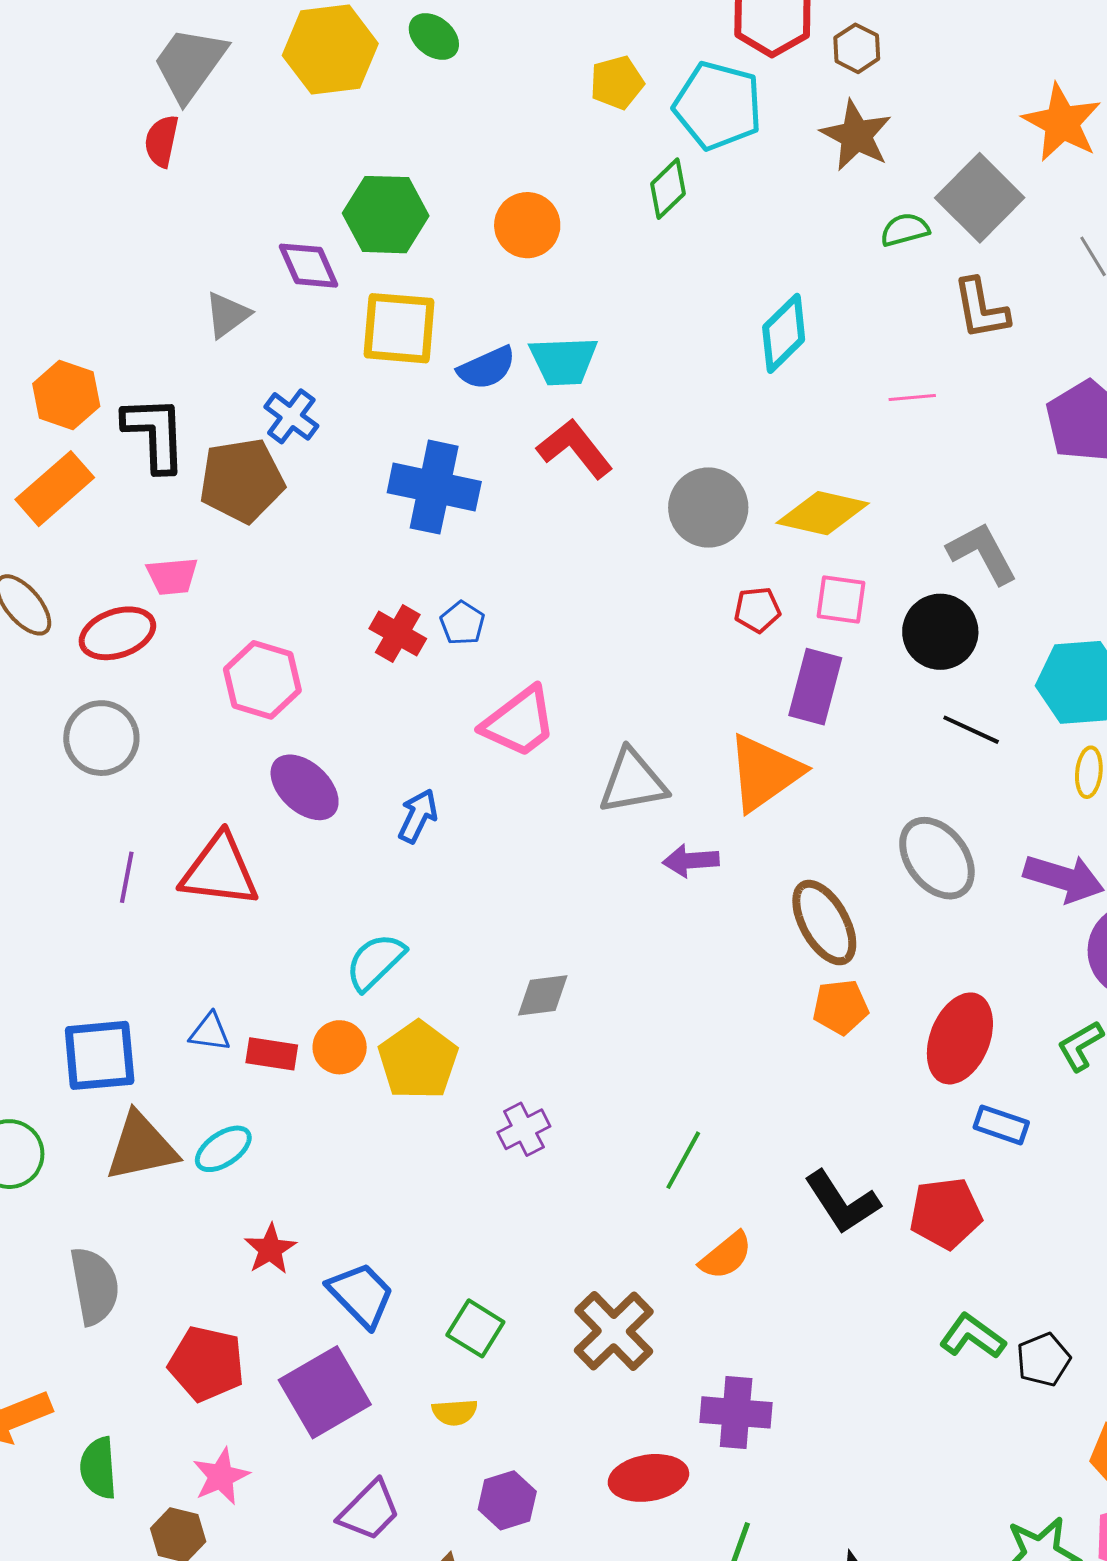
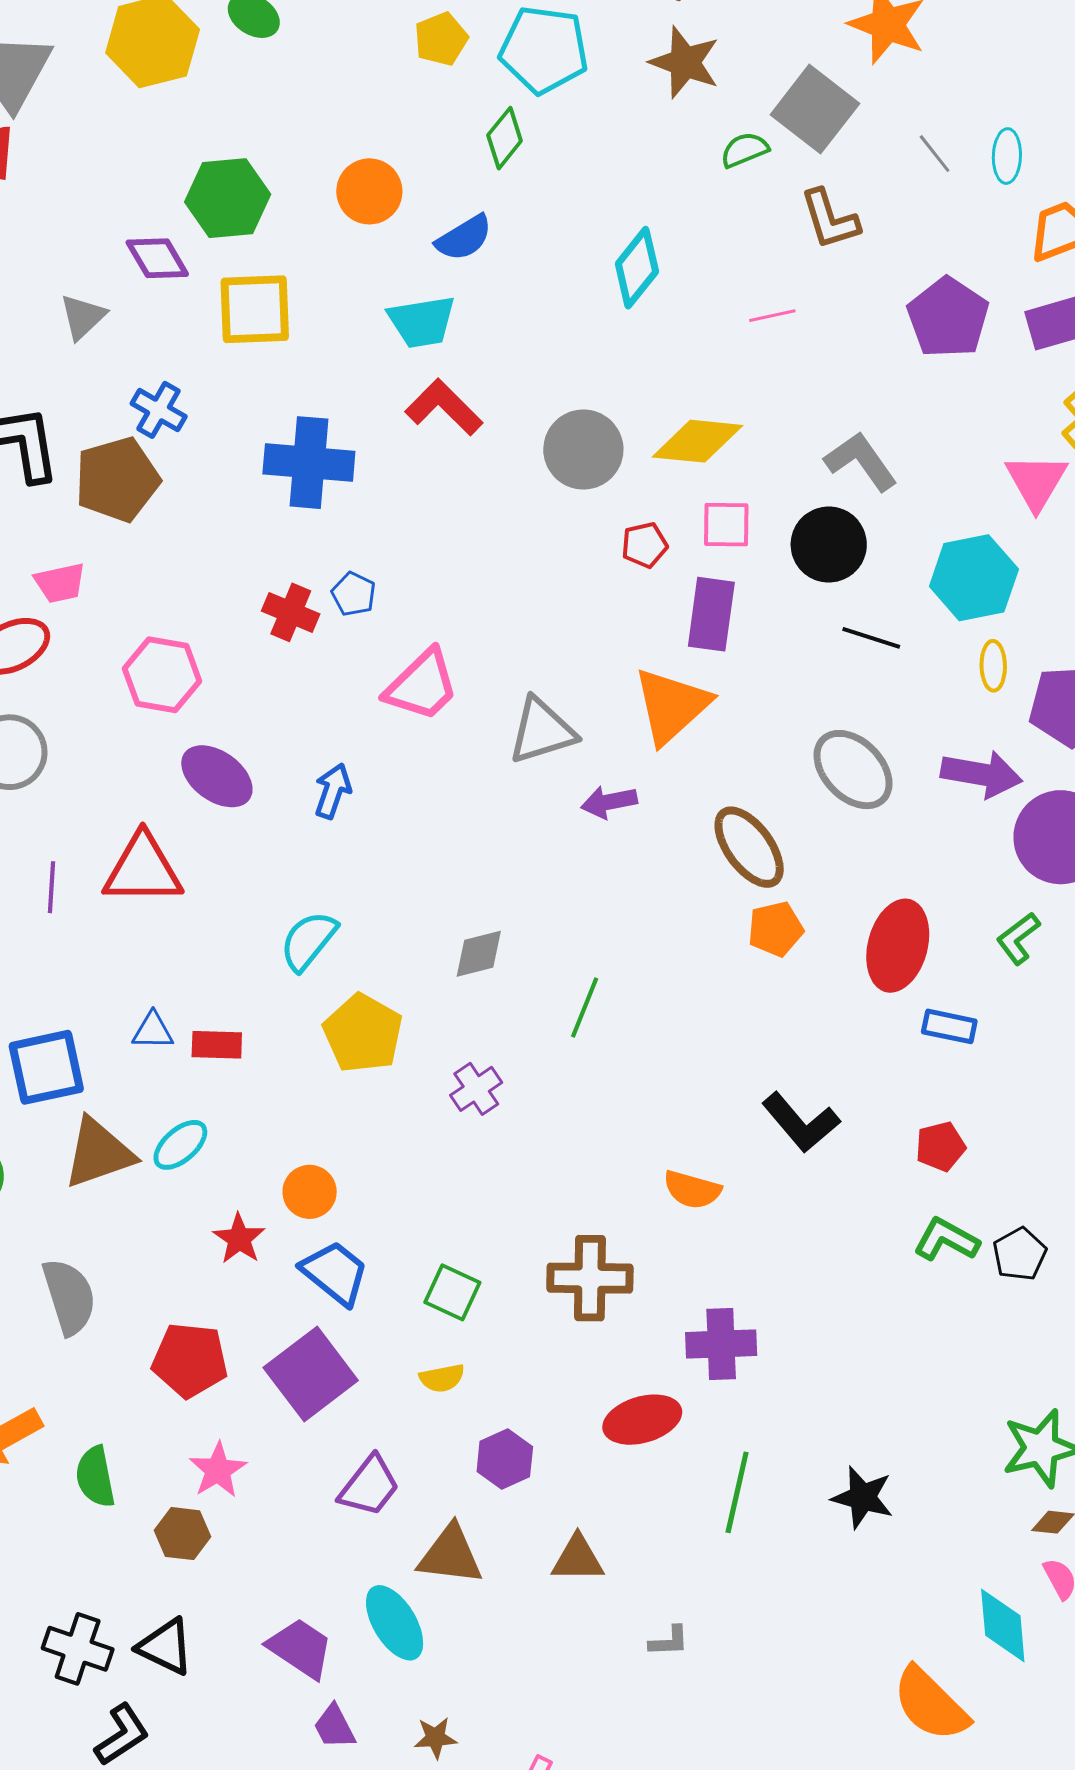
blue semicircle: (487, 368) -> (464, 238), moved
orange circle: (340, 1047) -> (310, 1192), moved
green line: (683, 1160) -> (585, 1007), moved
red pentagon: (946, 1213) -> (940, 1146), moved, size x0.7
orange semicircle: (726, 1256) -> (692, 1190), turned 62
brown cross: (614, 1331) -> (590, 1278), turned -38

